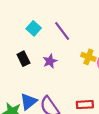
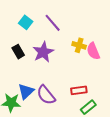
purple star: (50, 61) -> (43, 52), size x1.5

